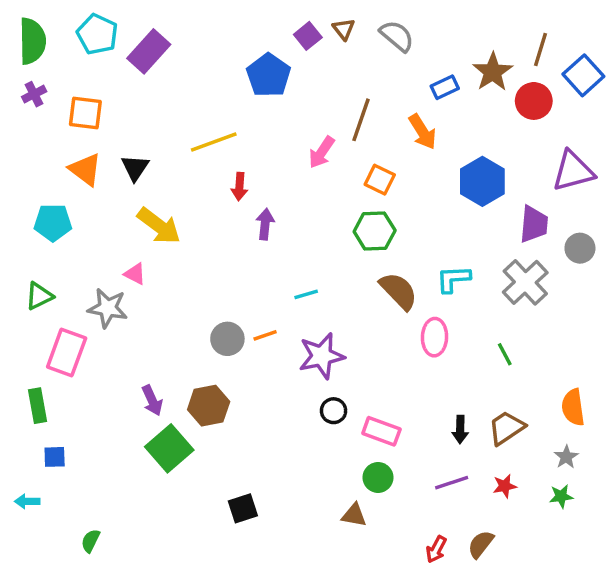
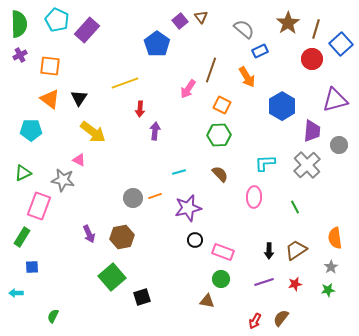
gray semicircle: (397, 36) -> (244, 29), moved
brown star: (493, 72) -> (288, 23), moved
brown semicircle: (399, 291) -> (220, 174), moved, size x0.7
green rectangle: (37, 406) -> (22, 237), turned 42
green square: (169, 448) -> (112, 277), moved

